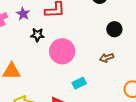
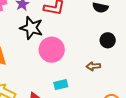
black star: (37, 35) -> (31, 28), size x1.6

